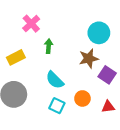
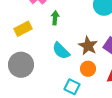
brown star: (89, 58) -> (88, 46), moved, turned -30
cyan square: (57, 106) -> (72, 87), moved

